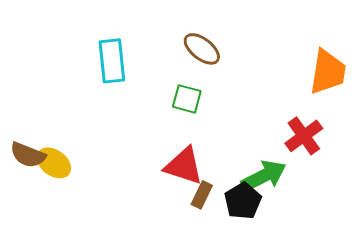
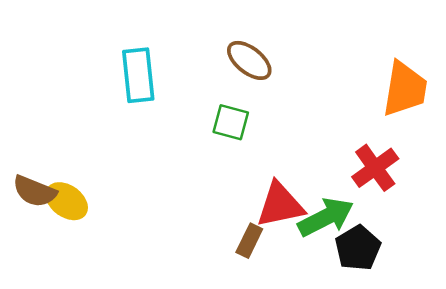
red triangle: (184, 166) -> (280, 205), moved, turned -30
black pentagon: (243, 201) -> (358, 248), moved

